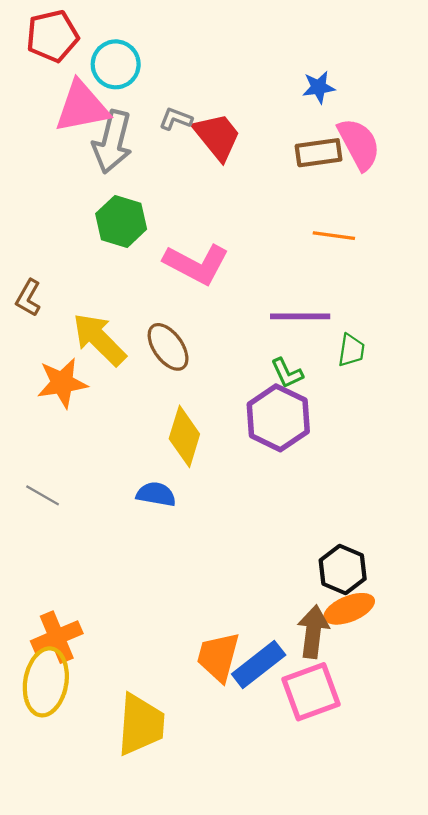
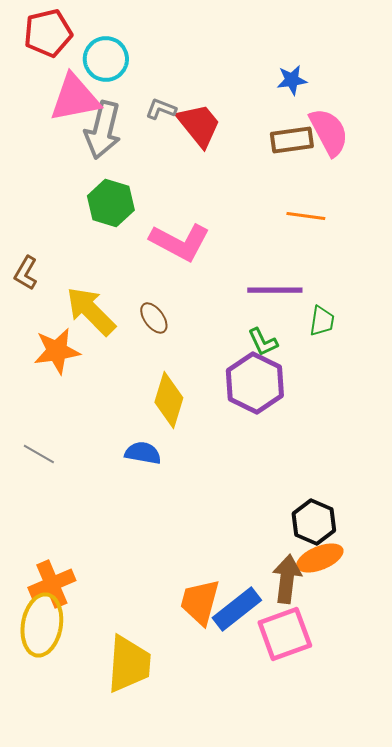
brown ellipse: (168, 347) -> (154, 318), size x0.7

